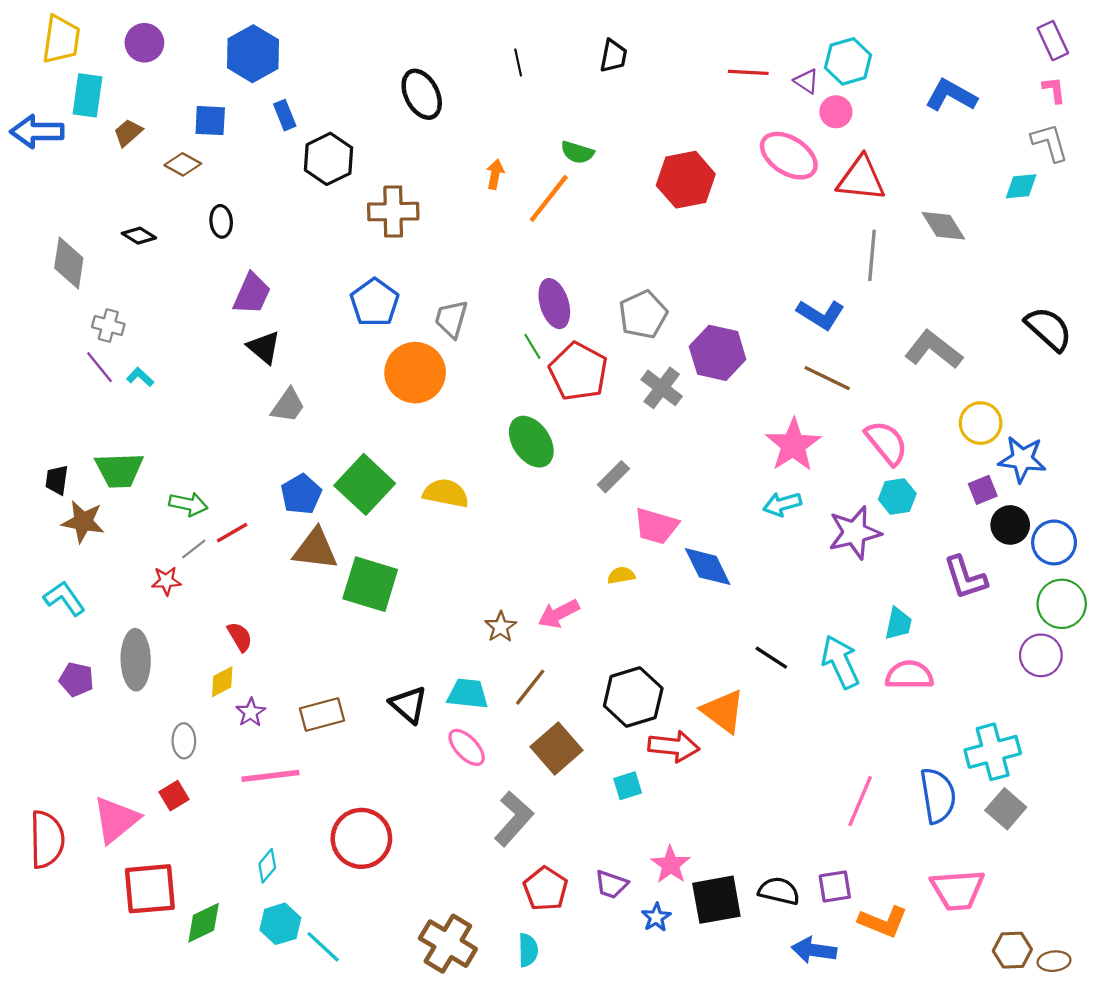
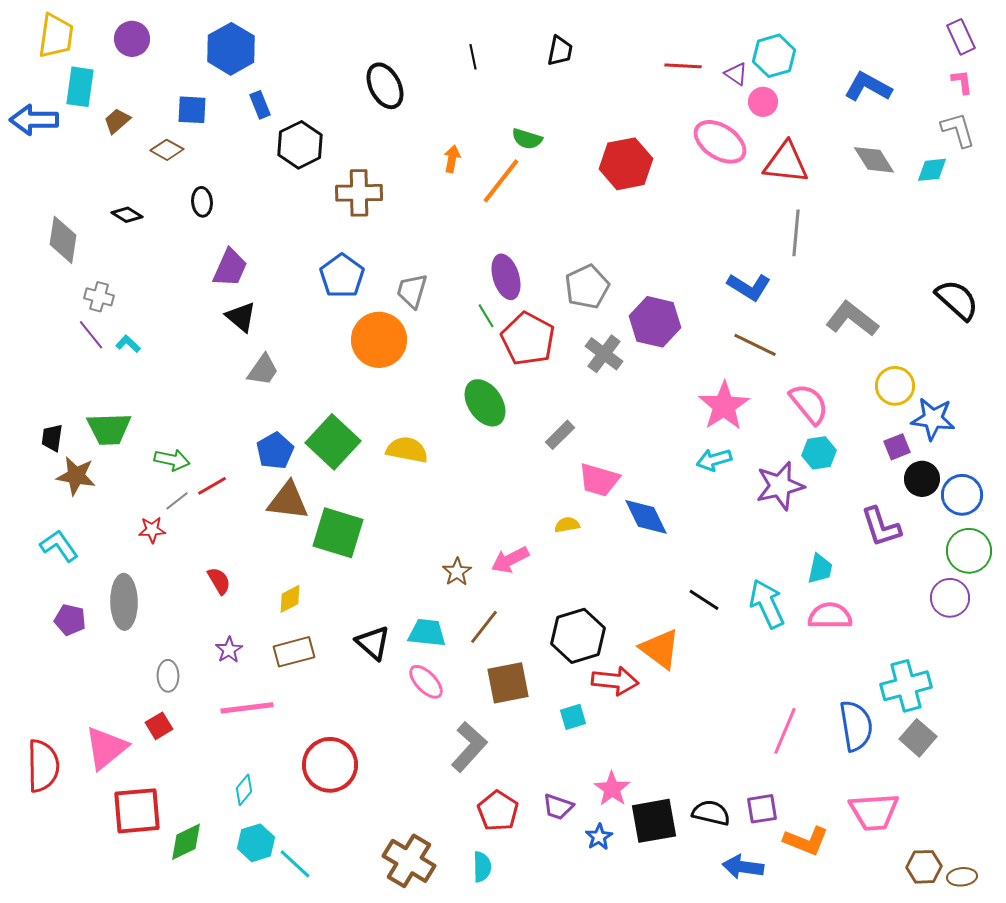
gray diamond: (943, 226) -> (874, 160), moved
yellow diamond: (222, 682) -> (290, 599), moved
brown square: (556, 749) -> (508, 683), turned 30

